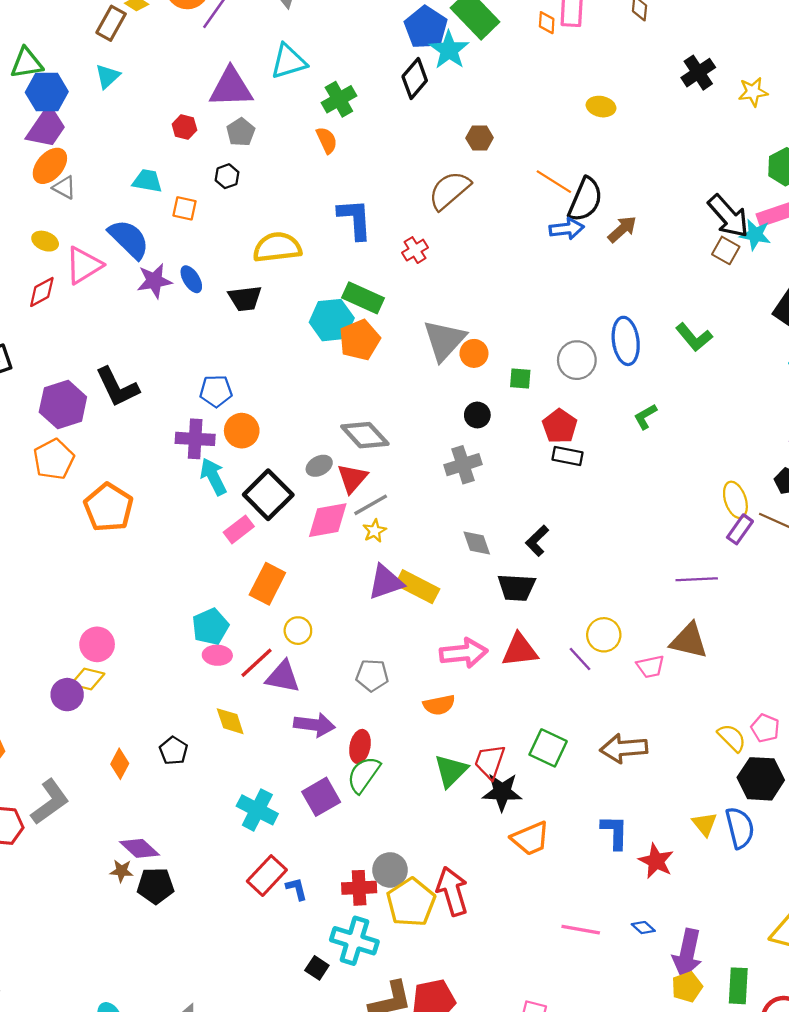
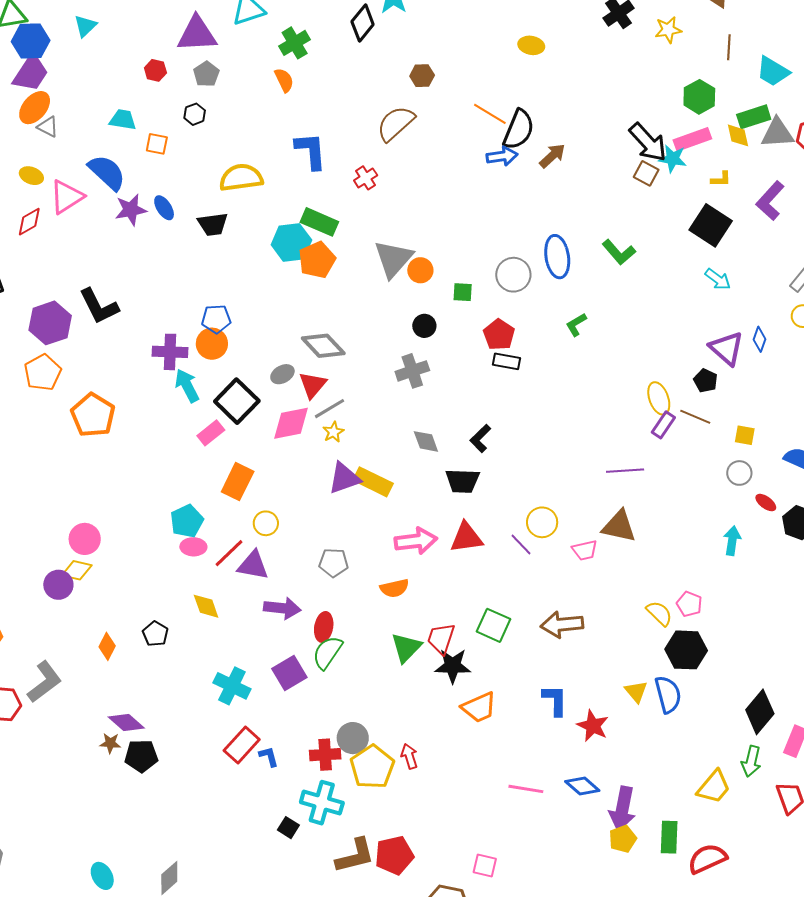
blue pentagon: (216, 391) -> (216, 319), moved
red arrow: (452, 891) -> (409, 756), size x0.6
blue diamond: (643, 928) -> (582, 786), size x1.6

